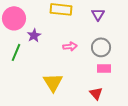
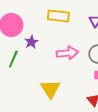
pink arrow: (70, 46) -> (67, 53), size x1.5

